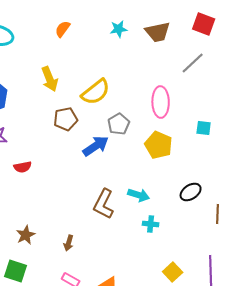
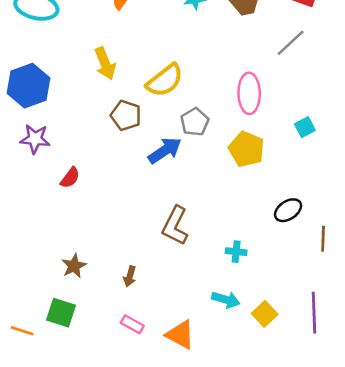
brown pentagon: (66, 119) -> (126, 115), turned 30
cyan square: (204, 128) -> (305, 127), turned -35
red semicircle: (23, 167) -> (70, 178), turned -42
cyan arrow: (139, 195) -> (226, 300), moved

